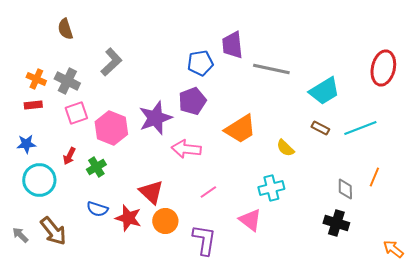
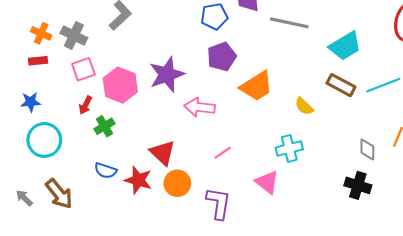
purple pentagon: (192, 101) -> (222, 57), moved
brown rectangle: (320, 128) -> (341, 85), size x1.5
red arrow: (69, 156) -> (86, 105), moved

